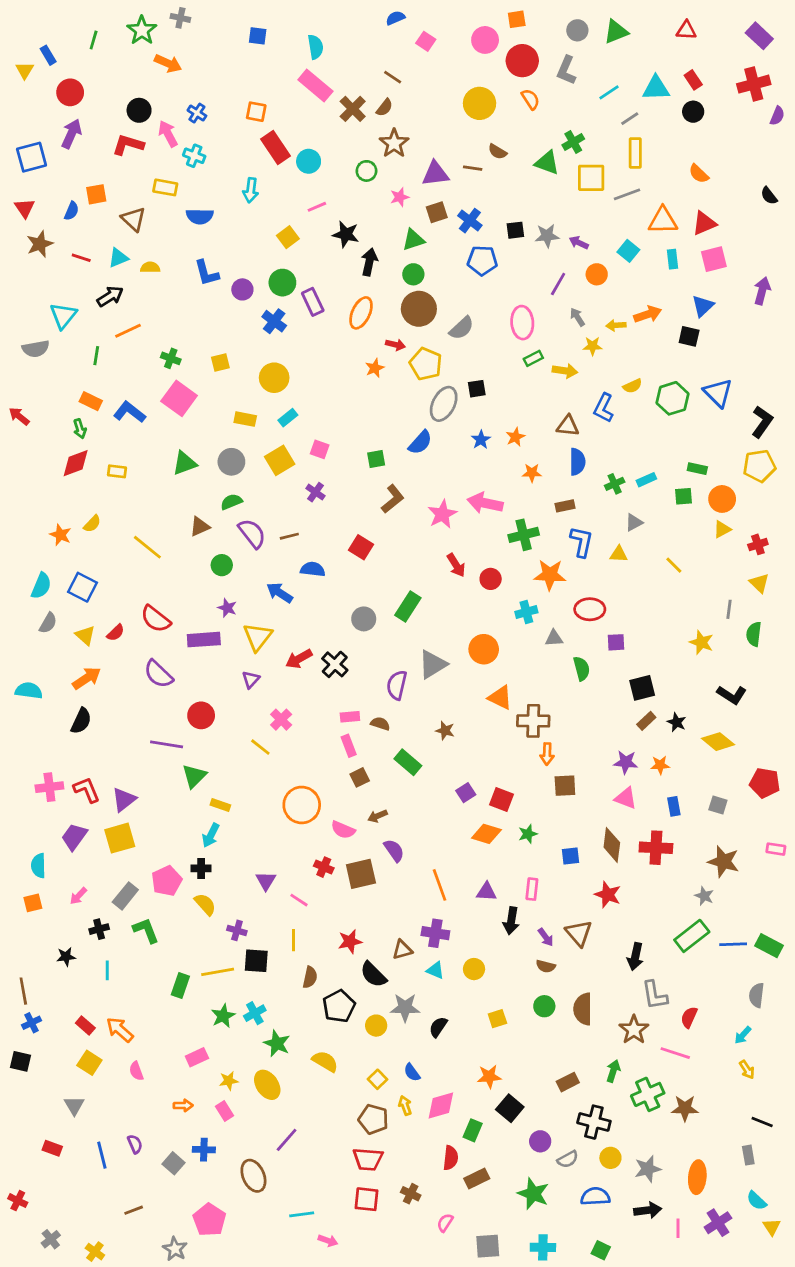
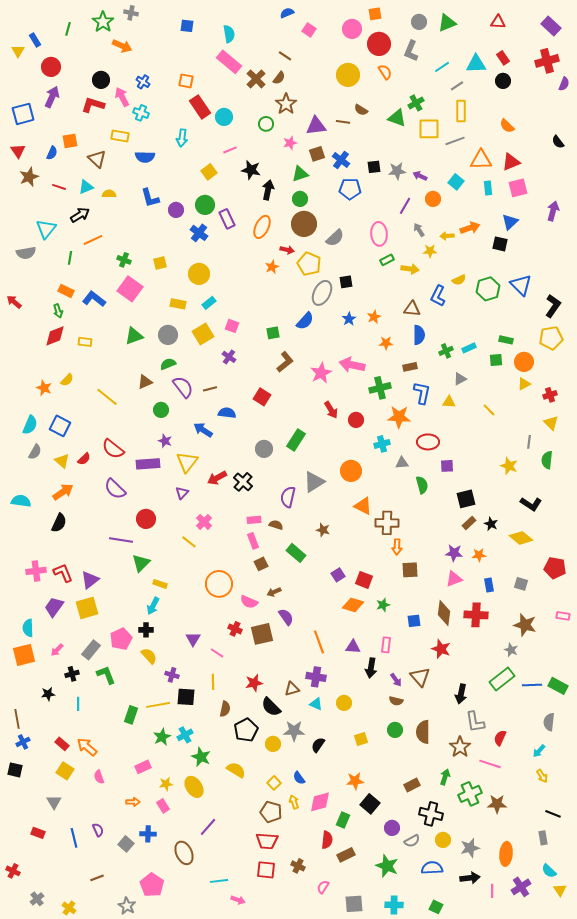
pink triangle: (626, 798) -> (454, 579), turned -42
orange square: (33, 903) -> (24, 655), size x1.6

